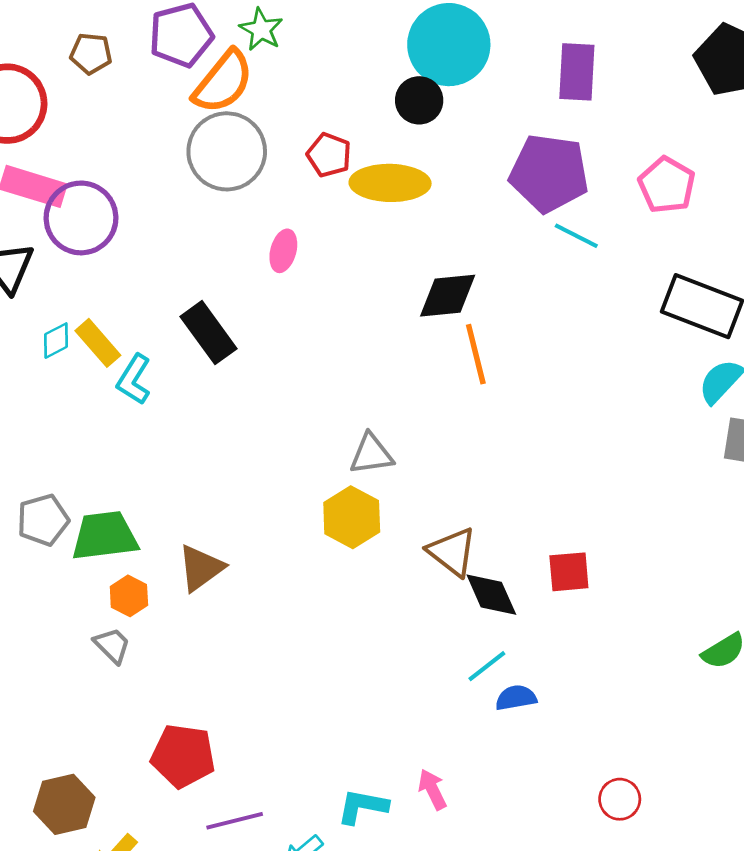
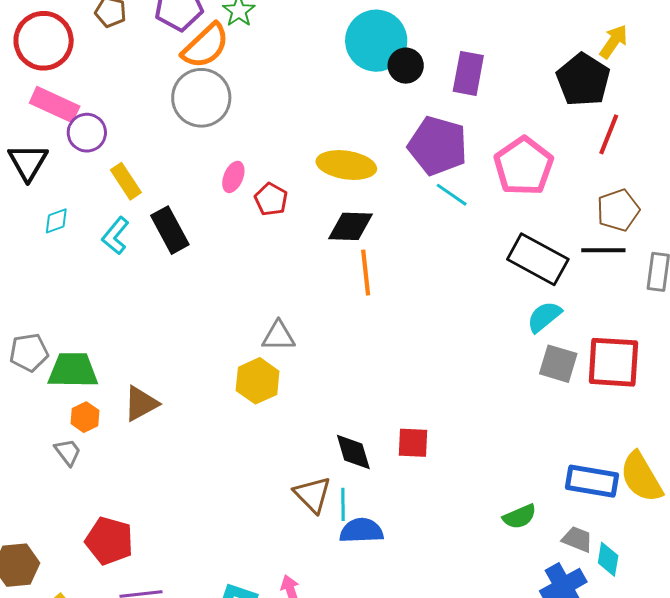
black circle: (419, 100) -> (406, 66), moved
red pentagon: (329, 155) -> (271, 199), moved
yellow ellipse: (390, 183) -> (346, 165), moved
pink pentagon: (667, 185) -> (524, 166), size x1.4
purple circle: (81, 218) -> (87, 133), size x0.7
yellow rectangle: (98, 343) -> (126, 181), moved
cyan L-shape: (134, 379) -> (115, 236), moved
brown triangle: (452, 552) -> (313, 495), moved
cyan line: (487, 666) -> (343, 504), turned -60
blue semicircle: (516, 698) -> (361, 531), size x1.4

